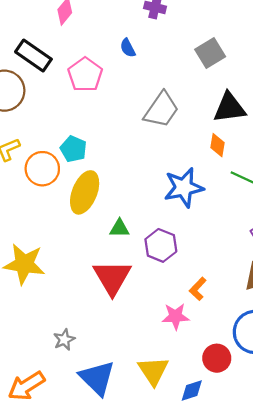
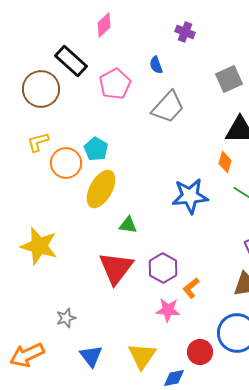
gray trapezoid: (161, 110) -> (168, 107), moved
purple hexagon: (161, 245) -> (163, 268), moved
blue triangle: (97, 378) -> (91, 356), size x0.7

